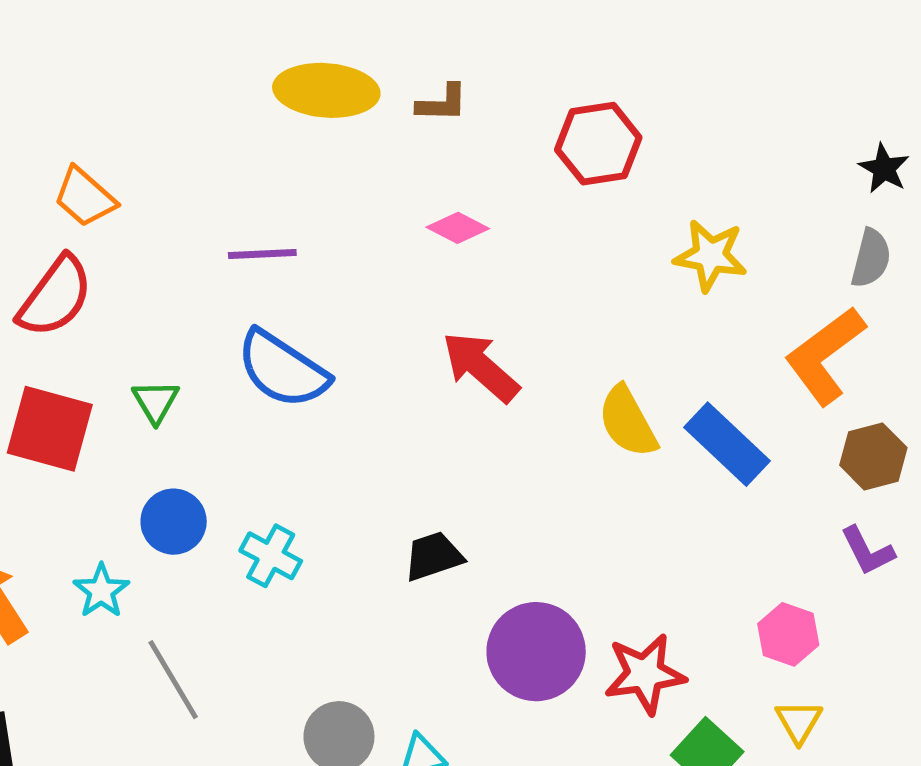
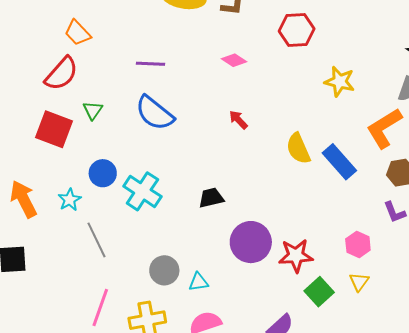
red arrow: (481, 367) -> (238, 120), size x0.6
green triangle: (156, 401) -> (93, 110), moved
cyan cross: (271, 556) -> (142, 191), size x1.5

